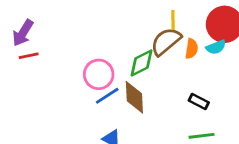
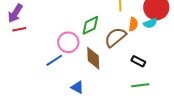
brown semicircle: (166, 41) -> (115, 37), moved
green diamond: (142, 63) -> (90, 25), moved
blue line: (107, 96) -> (54, 60), moved

